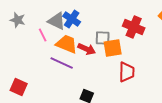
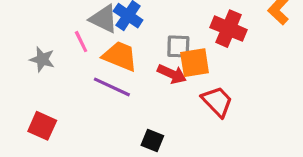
gray star: (18, 20) -> (42, 59), moved
red arrow: (87, 49) -> (172, 74), moved
red trapezoid: (127, 72) -> (217, 102), turned -45

